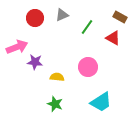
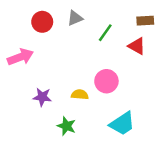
brown rectangle: (120, 17) -> (145, 21), turned -32
purple star: (35, 62) -> (42, 97), moved
yellow semicircle: (57, 77) -> (80, 95), moved

